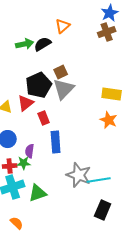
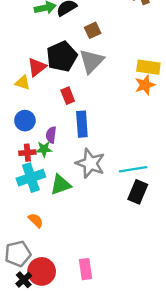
brown square: (61, 72) -> (93, 30), moved
red triangle: (26, 103) -> (37, 67), moved
orange star: (109, 120) -> (145, 85), moved, turned 30
gray star: (79, 175) -> (90, 163), moved
black rectangle: (103, 210) -> (138, 192), moved

